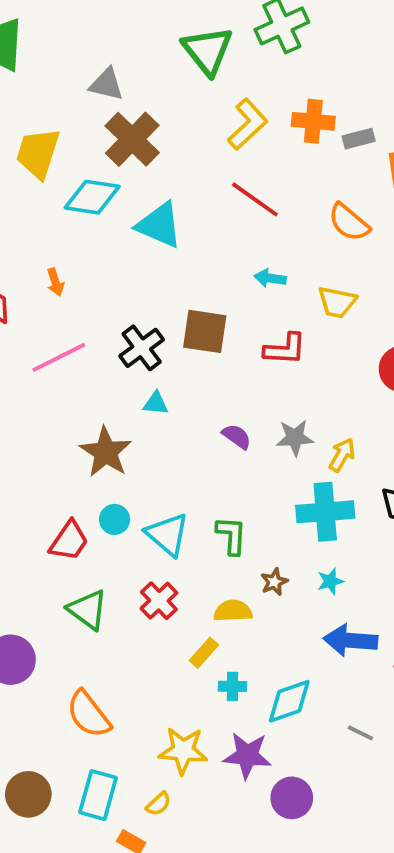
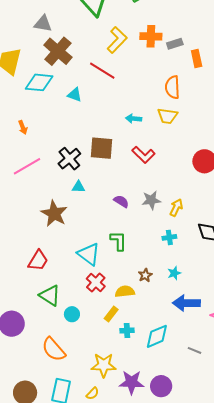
red line: (255, 199) -> (102, 71), moved
orange semicircle: (349, 222) -> (172, 87), turned 50
cyan triangle: (159, 225) -> (75, 95), size x0.6
yellow trapezoid: (337, 302) -> (167, 116), moved
red L-shape: (285, 349) -> (143, 155), turned 45
cyan cross: (325, 512) -> (169, 237), size x0.5
cyan circle: (115, 519) -> (72, 314), moved
green L-shape: (231, 535) -> (118, 241), moved
red cross: (159, 601) -> (96, 283), moved
purple star: (247, 755) -> (132, 382), moved

